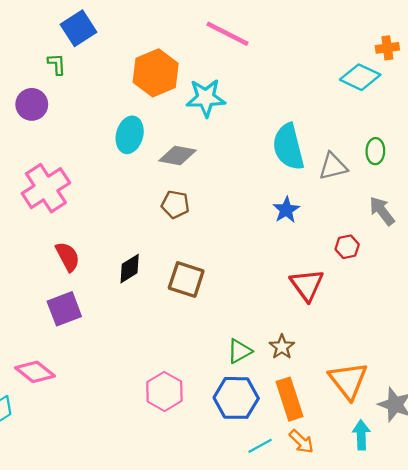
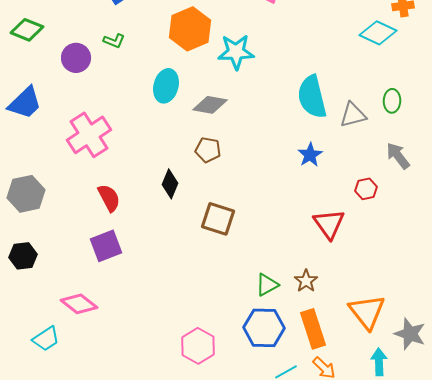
green L-shape: (57, 64) -> (114, 41), moved, turned 115
black diamond: (130, 269) -> (170, 184), moved, turned -36
pink hexagon: (164, 391) -> (198, 346), moved

